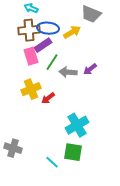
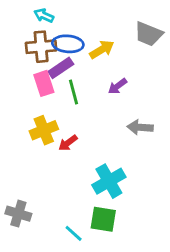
gray trapezoid: (91, 14) -> (149, 34), moved
green line: (52, 62) -> (74, 92), turned -48
purple arrow: (90, 69) -> (117, 86), moved
gray arrow: (68, 72) -> (140, 127), moved

